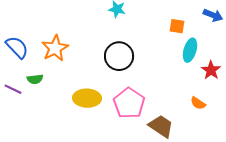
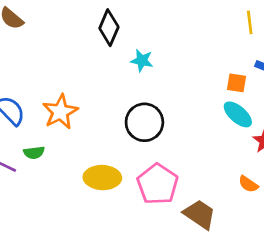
orange square: (177, 26) -> (236, 83), moved
cyan ellipse: (190, 50) -> (238, 114), turned -65

